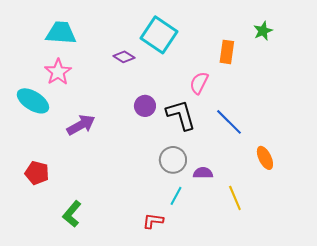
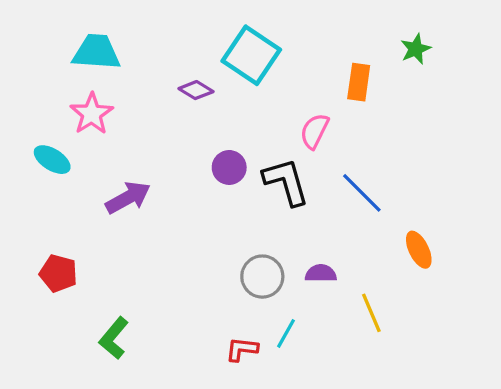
cyan ellipse: (33, 101) -> (52, 160), size x0.7
gray circle: (173, 160) -> (262, 277), moved
cyan line: (176, 196) -> (286, 333), moved

